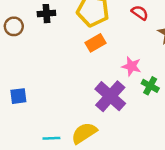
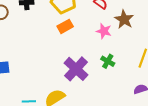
pink star: (131, 66) -> (104, 31), moved

